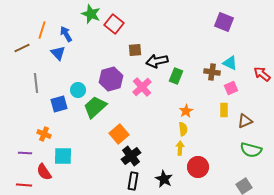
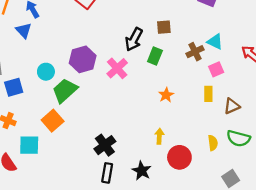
brown square: (135, 50) -> (164, 27), moved
black arrow: (157, 61) -> (134, 39), turned -50
brown cross: (212, 72) -> (195, 52), turned -35
blue square: (59, 104) -> (14, 87), moved
yellow semicircle: (183, 129) -> (213, 143), moved
orange square: (119, 134) -> (53, 121), moved

